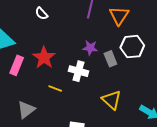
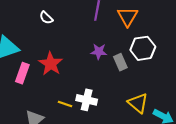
white cross: (78, 71) -> (87, 100), moved
yellow line: (55, 89) -> (65, 104), moved
yellow triangle: (112, 100) -> (138, 103), moved

